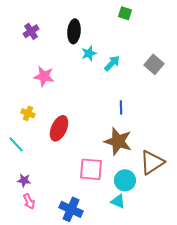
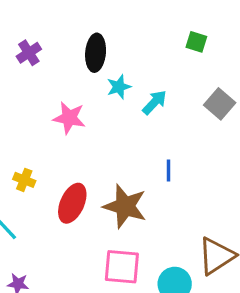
green square: (125, 13) -> (196, 42), moved
pink star: (44, 76) -> (69, 118), moved
brown star: (118, 141) -> (125, 206), moved

